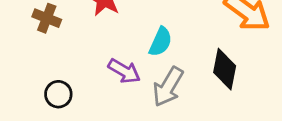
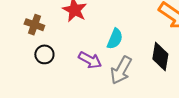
black circle: (58, 94) -> (44, 54), moved

